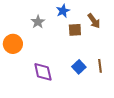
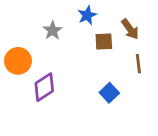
brown line: (100, 66) -> (138, 64), moved
purple diamond: (43, 72) -> (44, 87), moved, turned 70

